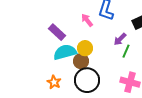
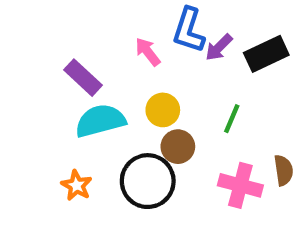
purple arrow: (120, 39) -> (219, 47), moved
yellow circle: (85, 48) -> (163, 110), moved
brown circle: (81, 61) -> (178, 147), moved

